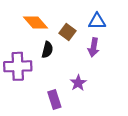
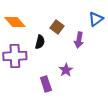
blue triangle: (97, 21) -> (96, 19), moved, turned -35
orange diamond: (36, 22) -> (15, 22), moved

